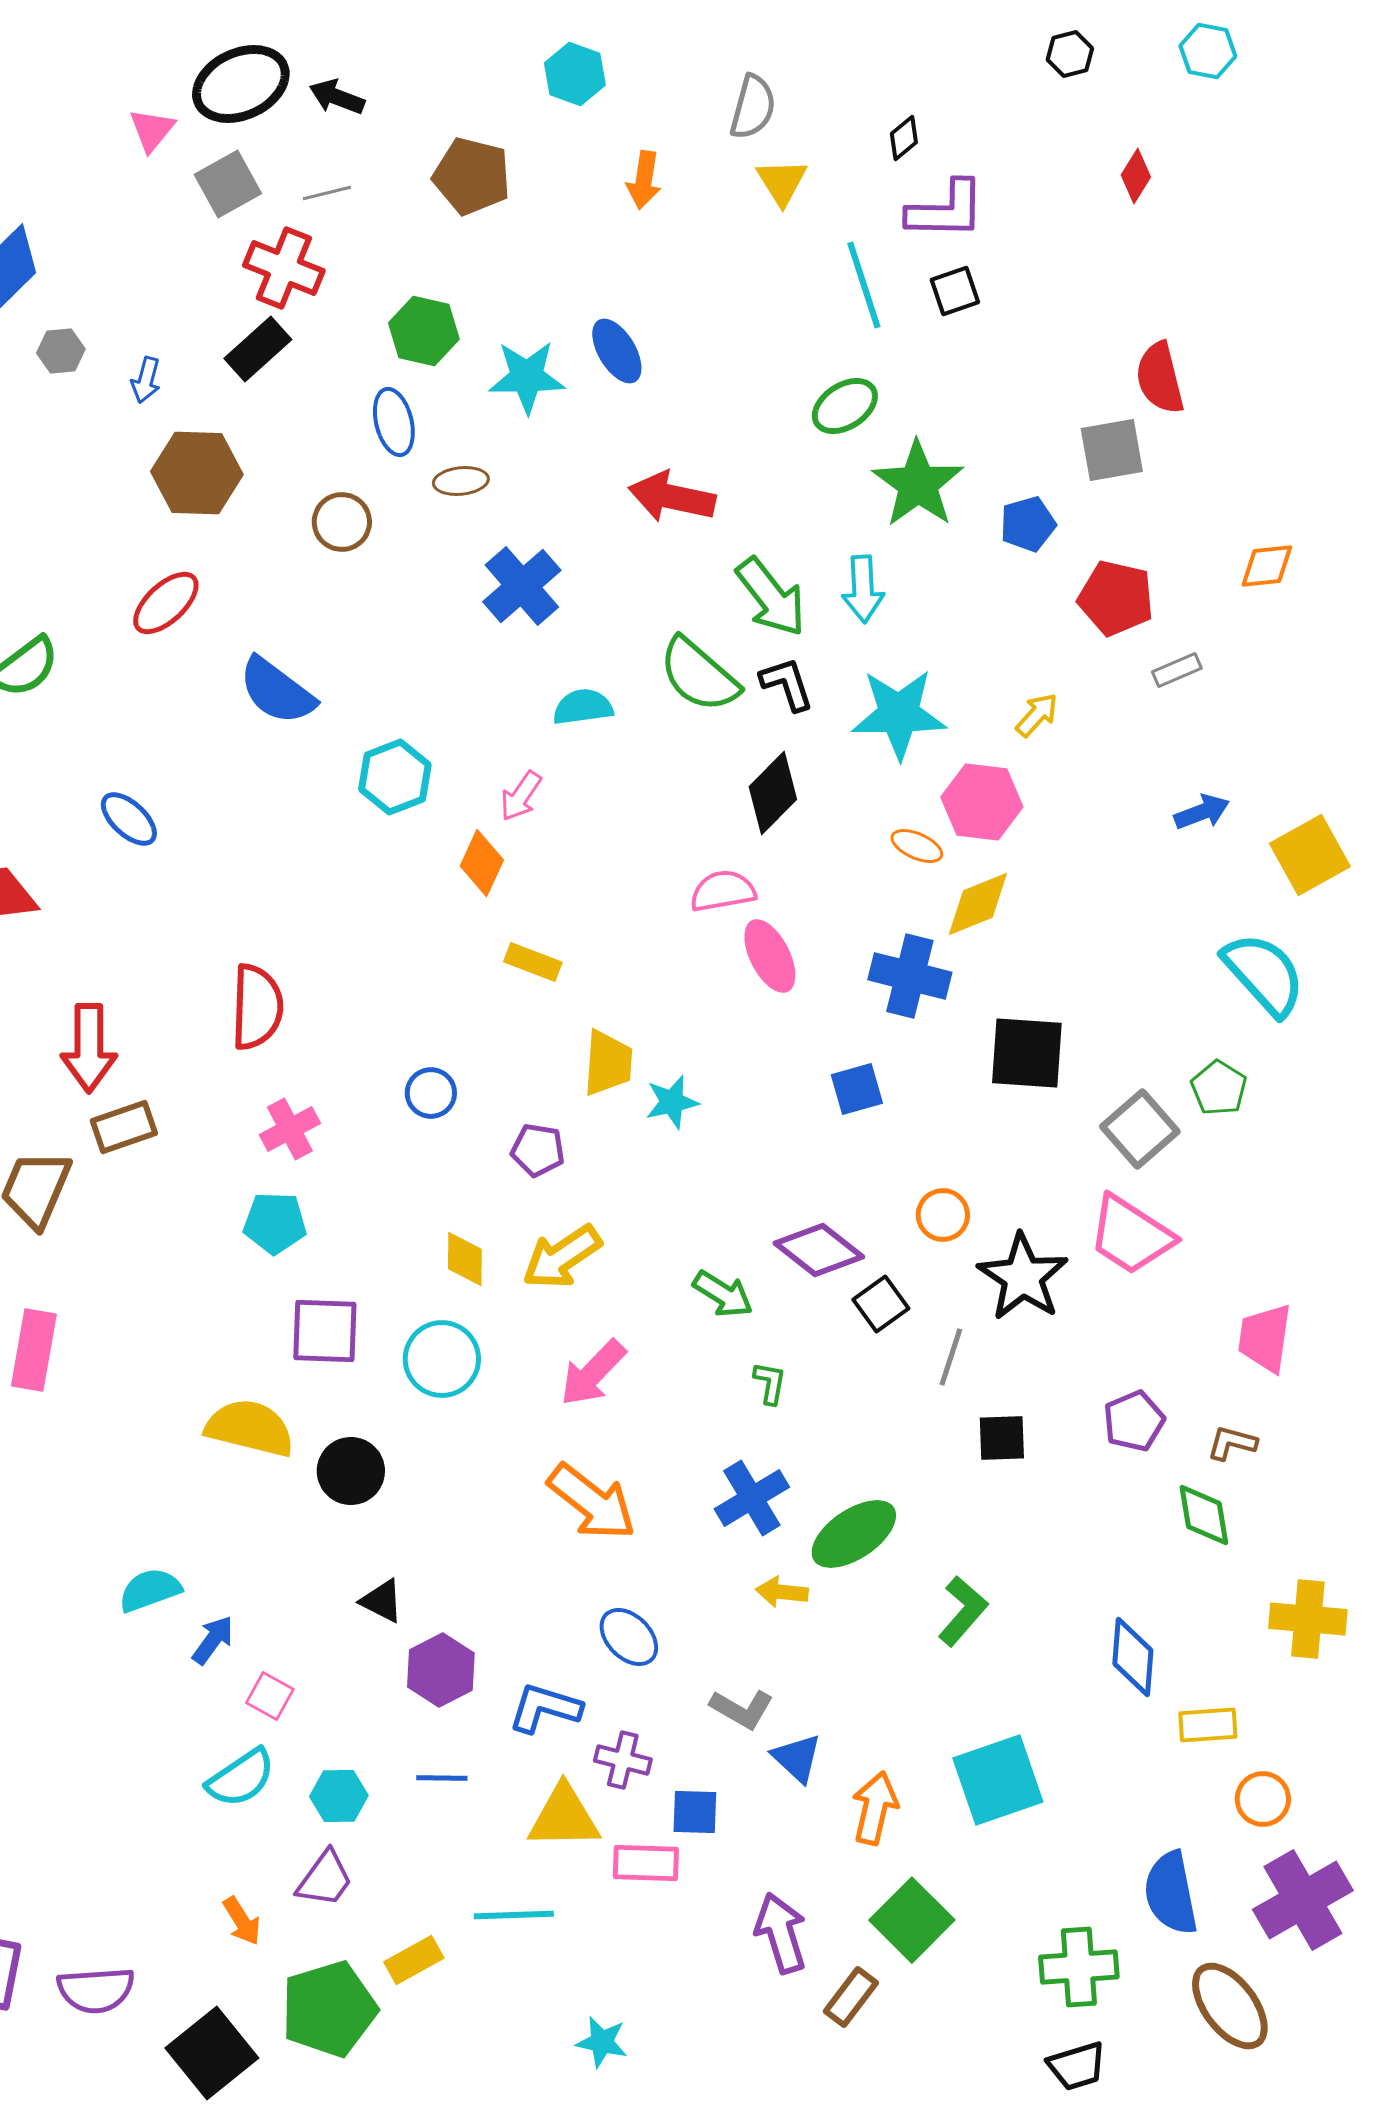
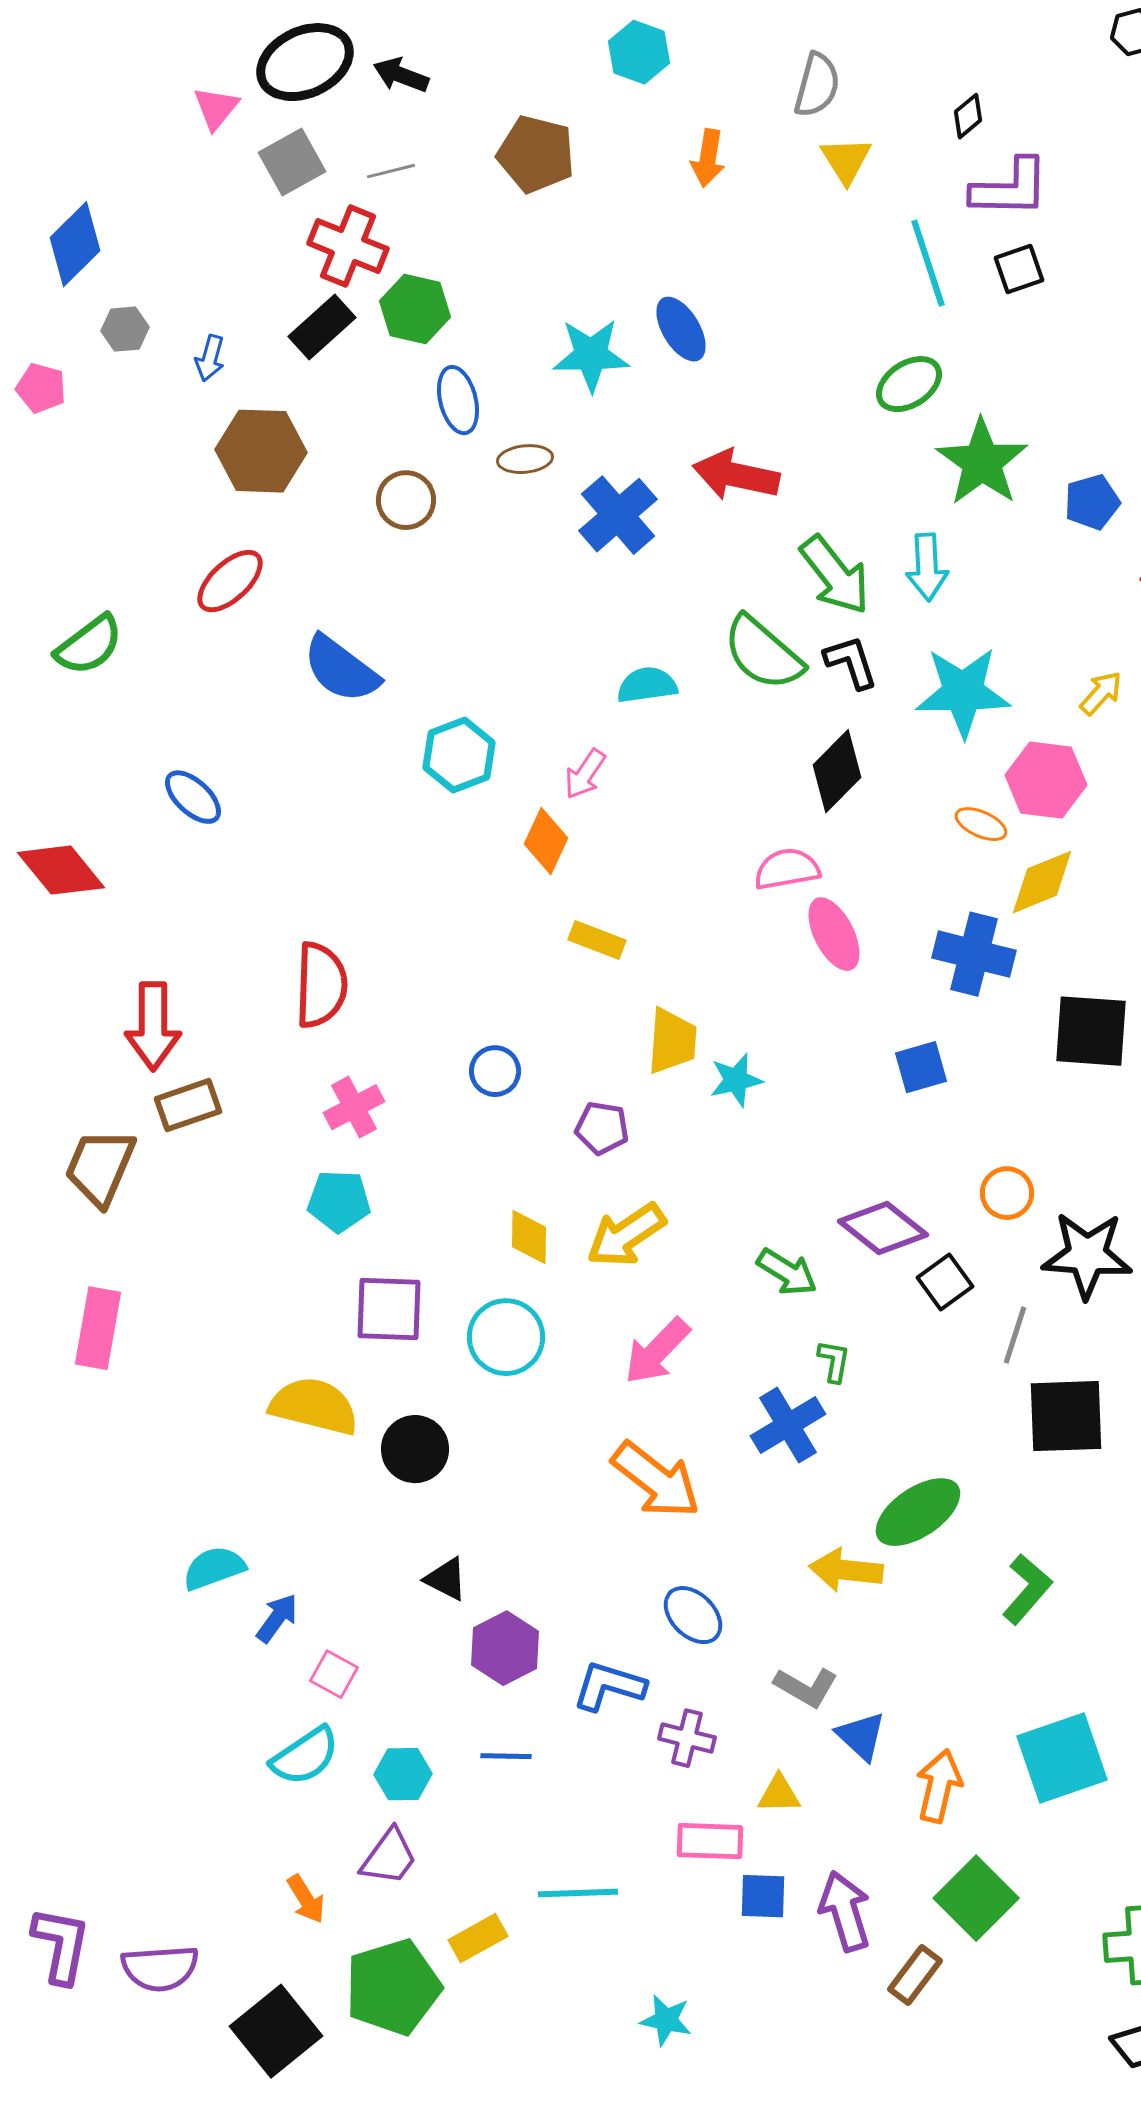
green hexagon: (424, 331) -> (415, 309), moved
blue cross: (522, 586) -> (618, 515), moved
black star: (1023, 1277) -> (1087, 1255), turned -30
black square: (1002, 1438) -> (1066, 1416), size x1.6
blue cross: (752, 1498) -> (788, 1425), moved
yellow arrow: (782, 1592) -> (846, 1570), size x1.4
blue square: (695, 1812) -> (763, 1896), moved
yellow triangle: (564, 1817) -> (779, 1794), moved, size x0.6

